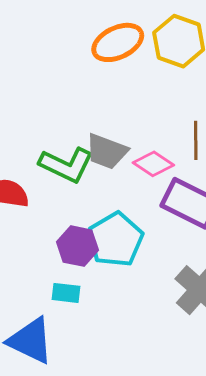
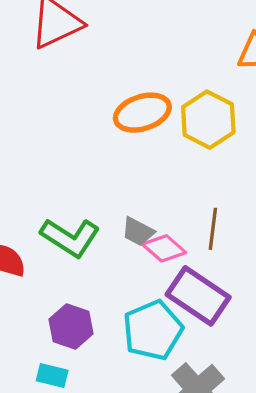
gray trapezoid: (107, 151) -> (138, 232), moved, size x0.7
cyan pentagon: (116, 239) -> (153, 330), moved

